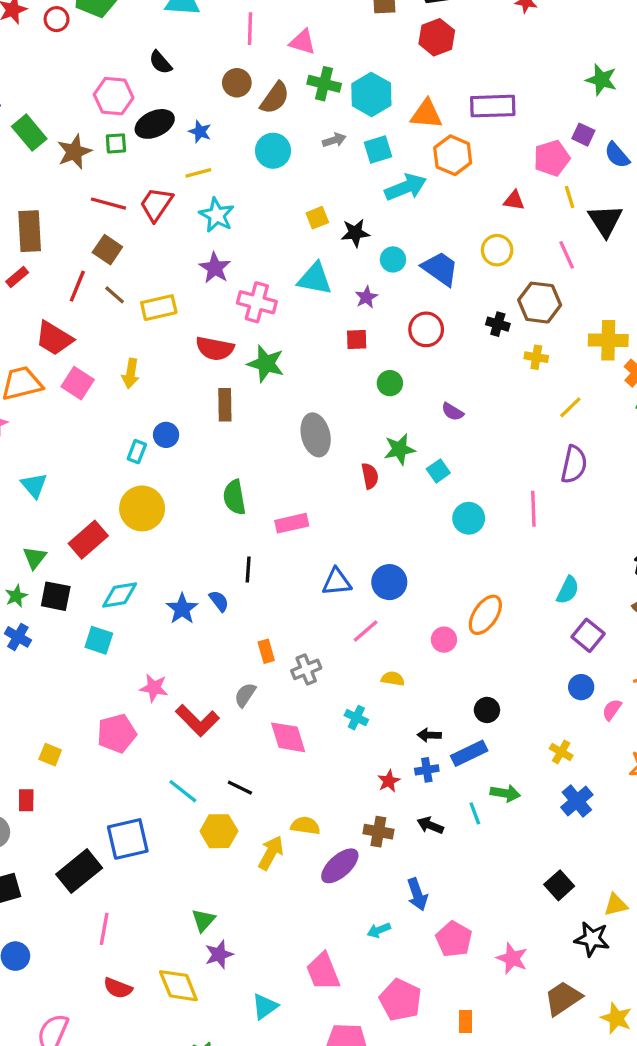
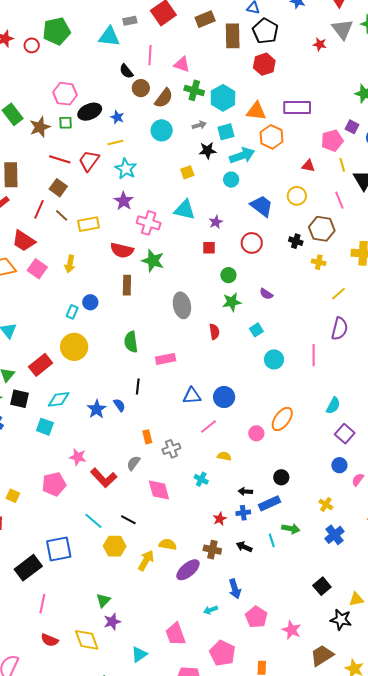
black semicircle: (160, 62) -> (126, 71), moved
black star: (355, 233) -> (208, 150), moved
cyan circle: (393, 259) -> (231, 180), moved
green star: (400, 449) -> (232, 302), moved

